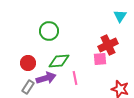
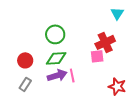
green circle: (49, 31) -> (55, 34), moved
purple arrow: (46, 78) -> (57, 75), moved

